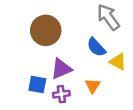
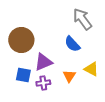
brown circle: (46, 30) -> (21, 40), moved
yellow triangle: (118, 62) -> (91, 69), moved

